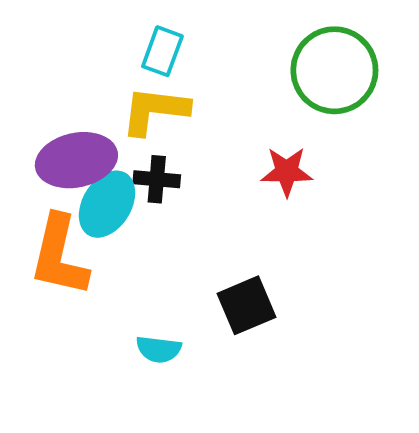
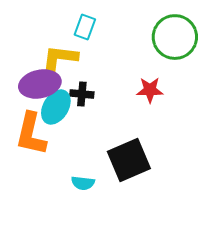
yellow L-shape: (155, 110) -> (60, 58), moved
black square: (247, 305) -> (129, 160), size x1.4

